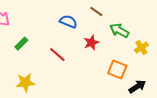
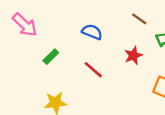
blue semicircle: (68, 22) -> (92, 32), moved

